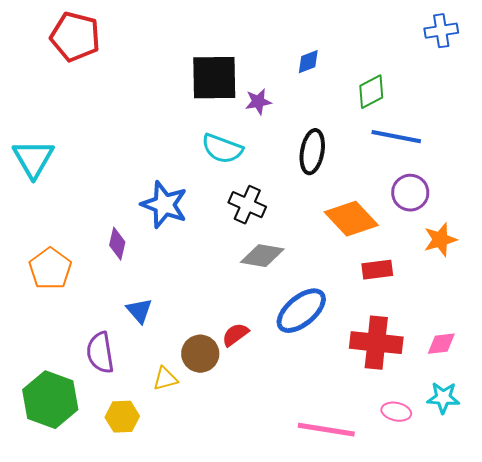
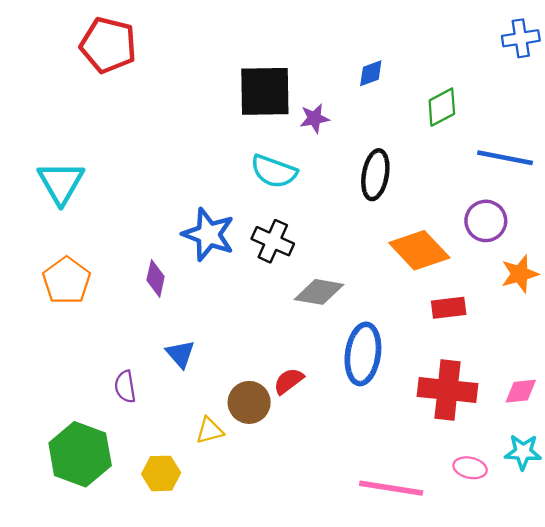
blue line: (396, 137) -> (505, 158), moved
black cross: (247, 205) -> (273, 241), moved
orange pentagon: (50, 269) -> (67, 281), moved
blue ellipse: (301, 311) -> (363, 354), turned -42
purple semicircle: (100, 353) -> (125, 387), moved, size x0.7

